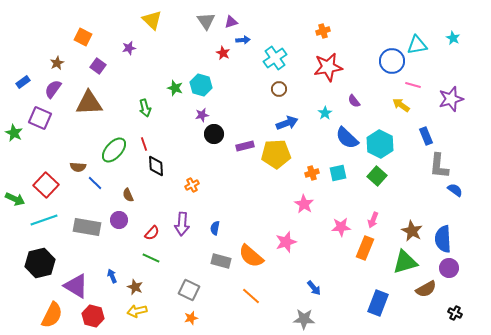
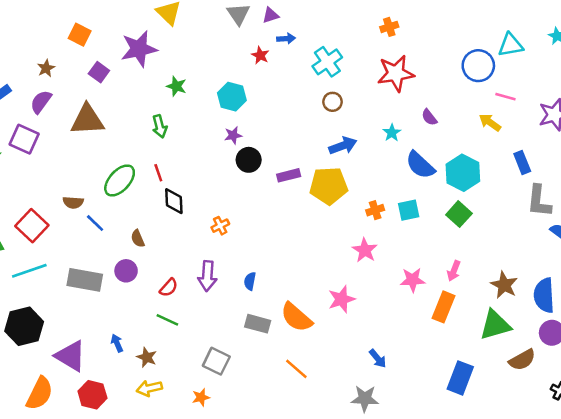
purple star: (129, 48) -> (139, 49), size x2.0
green star: (175, 88) -> (176, 86), moved
orange star: (191, 318) -> (201, 397), moved

